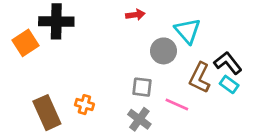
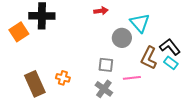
pink line: (177, 105) -> (132, 78), turned -30

